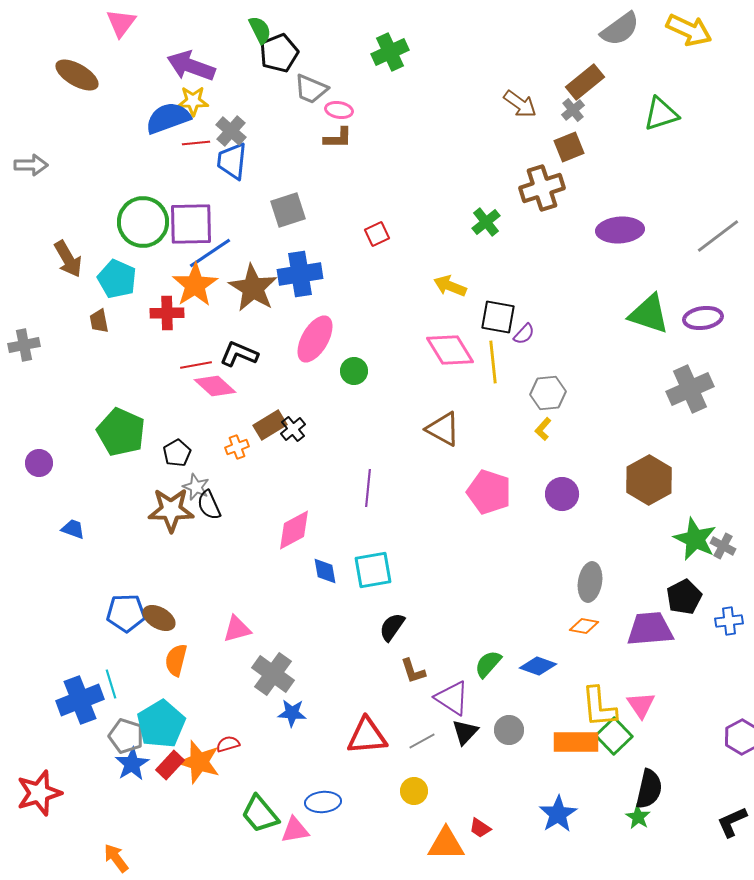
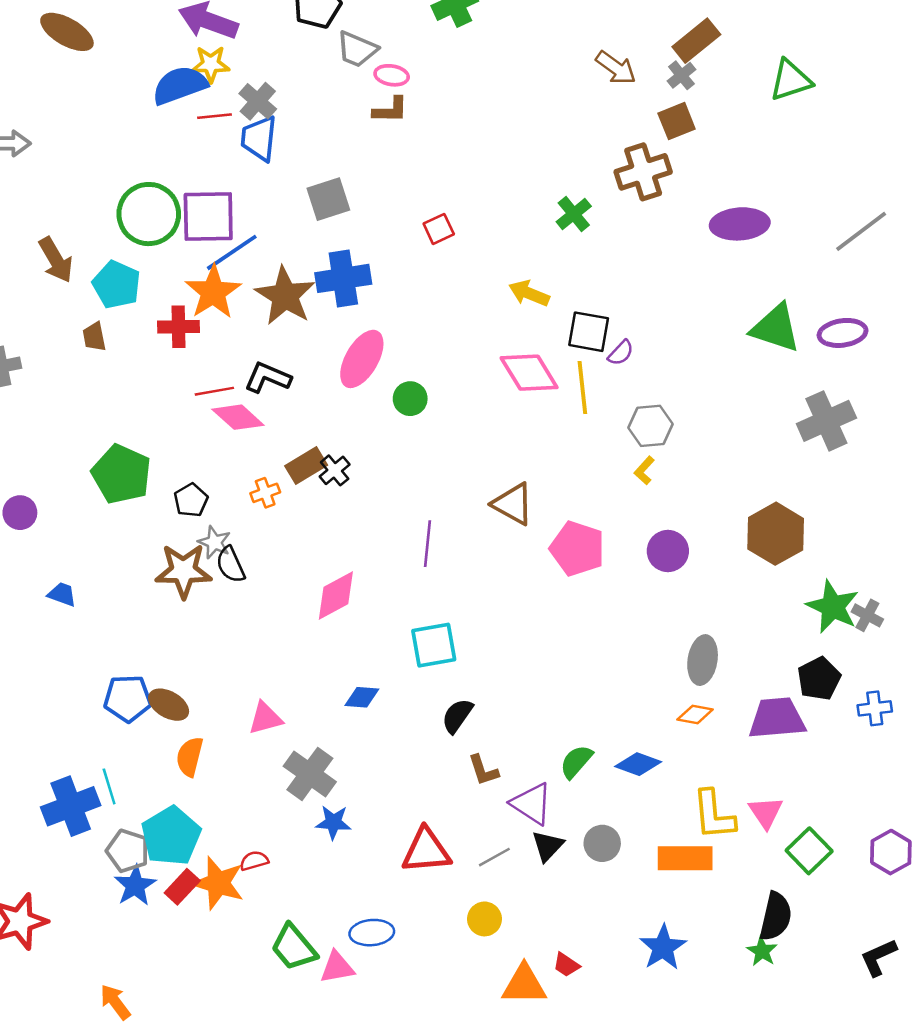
brown triangle: (443, 429) -> (513, 504), moved
blue diamond: (325, 571) -> (362, 697), moved, turned -76
green square: (614, 736) -> (809, 851), moved

